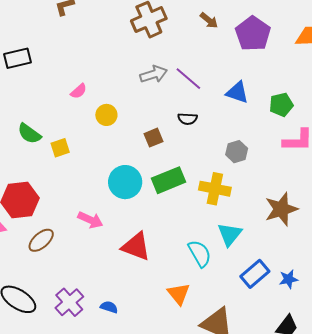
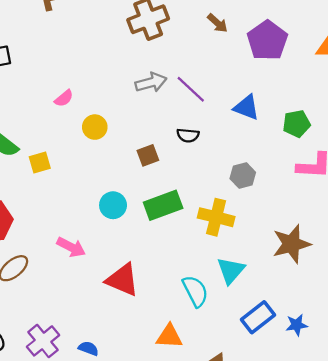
cyan circle: (125, 182) -> (113, 205), size x0.7
orange triangle: (179, 294) -> (169, 336), turned -50

